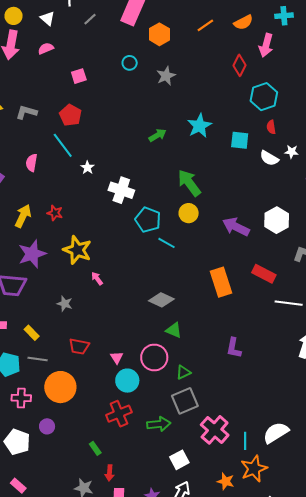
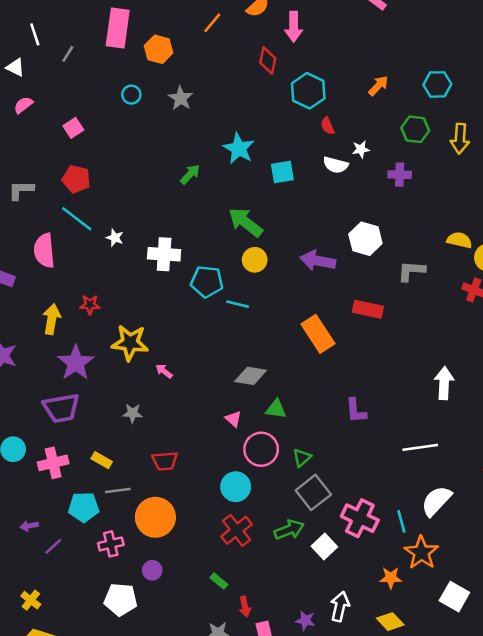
cyan square: (240, 140) -> (282, 172), moved
pink semicircle: (32, 163) -> (44, 251), size x1.5
white line: (289, 303) -> (420, 447), moved
pink triangle: (117, 358) -> (233, 419), moved
white square: (179, 460) -> (324, 546), moved

